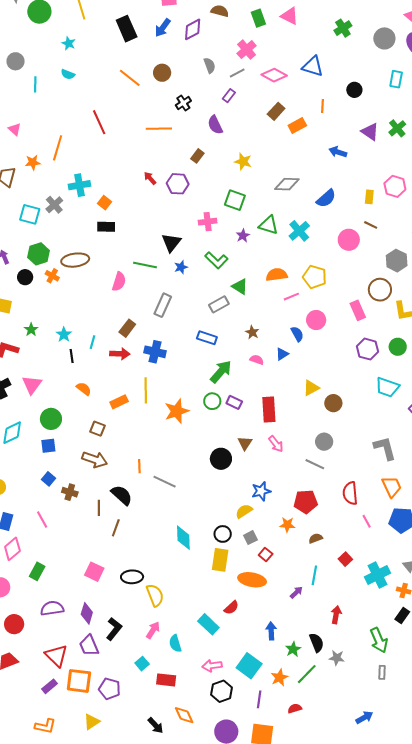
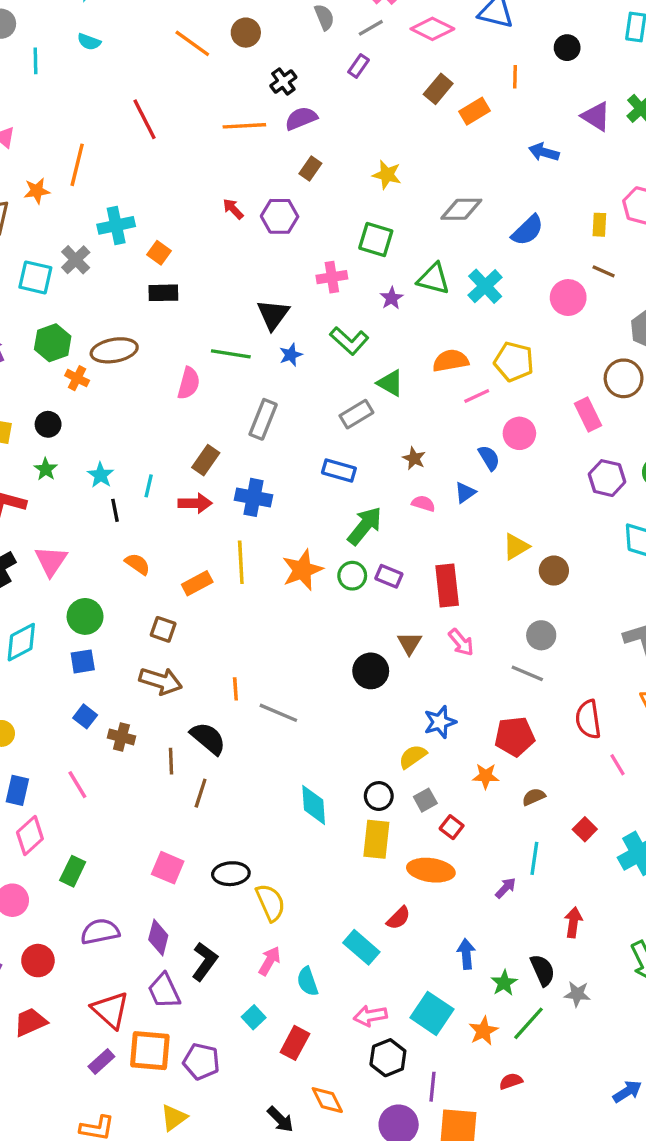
purple semicircle: (215, 125) -> (301, 118), moved, turned 96
black circle: (25, 277) -> (48, 424), moved
orange star: (177, 411) -> (302, 570), moved
red rectangle: (166, 680) -> (295, 1043), turned -66
purple line: (259, 699) -> (432, 1087), moved

